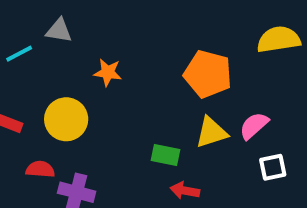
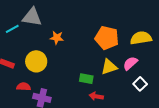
gray triangle: (59, 31) -> (32, 17), size x1.5
yellow semicircle: (279, 39) -> (141, 38), moved
white square: (273, 167) -> (140, 84), turned -32

